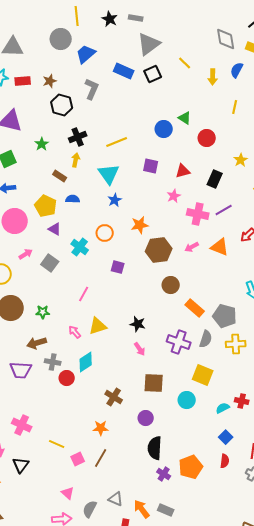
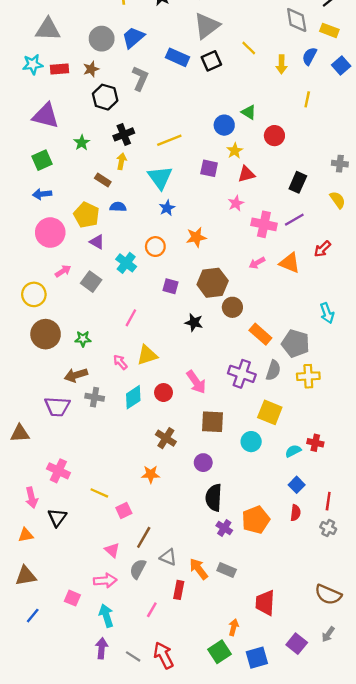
gray circle: (61, 39) -> (102, 39), moved
yellow star: (241, 160) -> (235, 151), moved
black rectangle: (215, 179) -> (298, 182), moved
brown hexagon: (159, 250) -> (213, 283), moved
black star: (138, 324) -> (194, 322), moved
pink arrow: (140, 349) -> (196, 382), size x1.5
red circle: (67, 378) -> (164, 393), moved
brown line: (101, 458) -> (144, 537), moved

